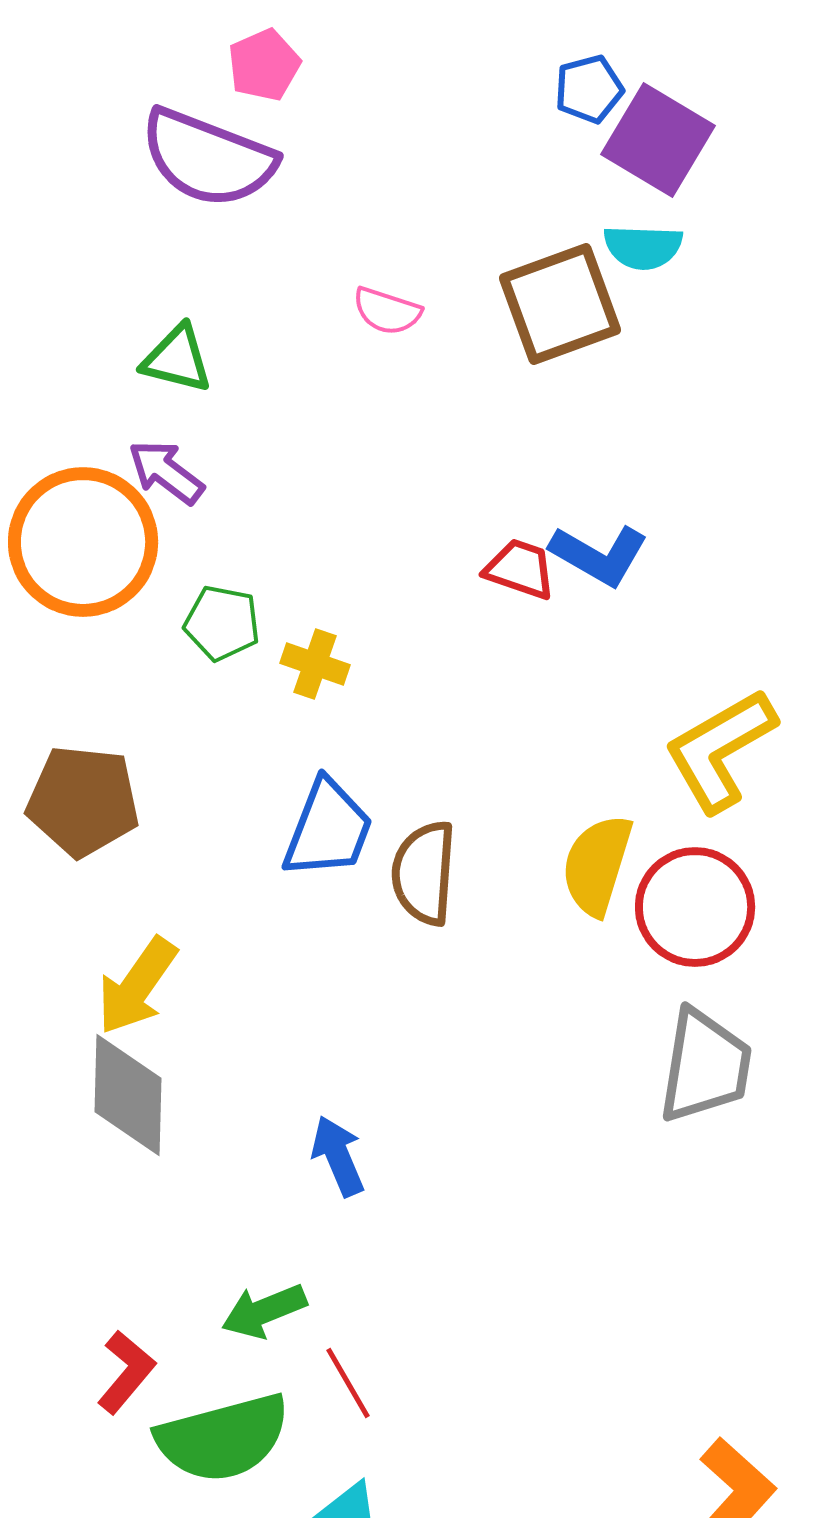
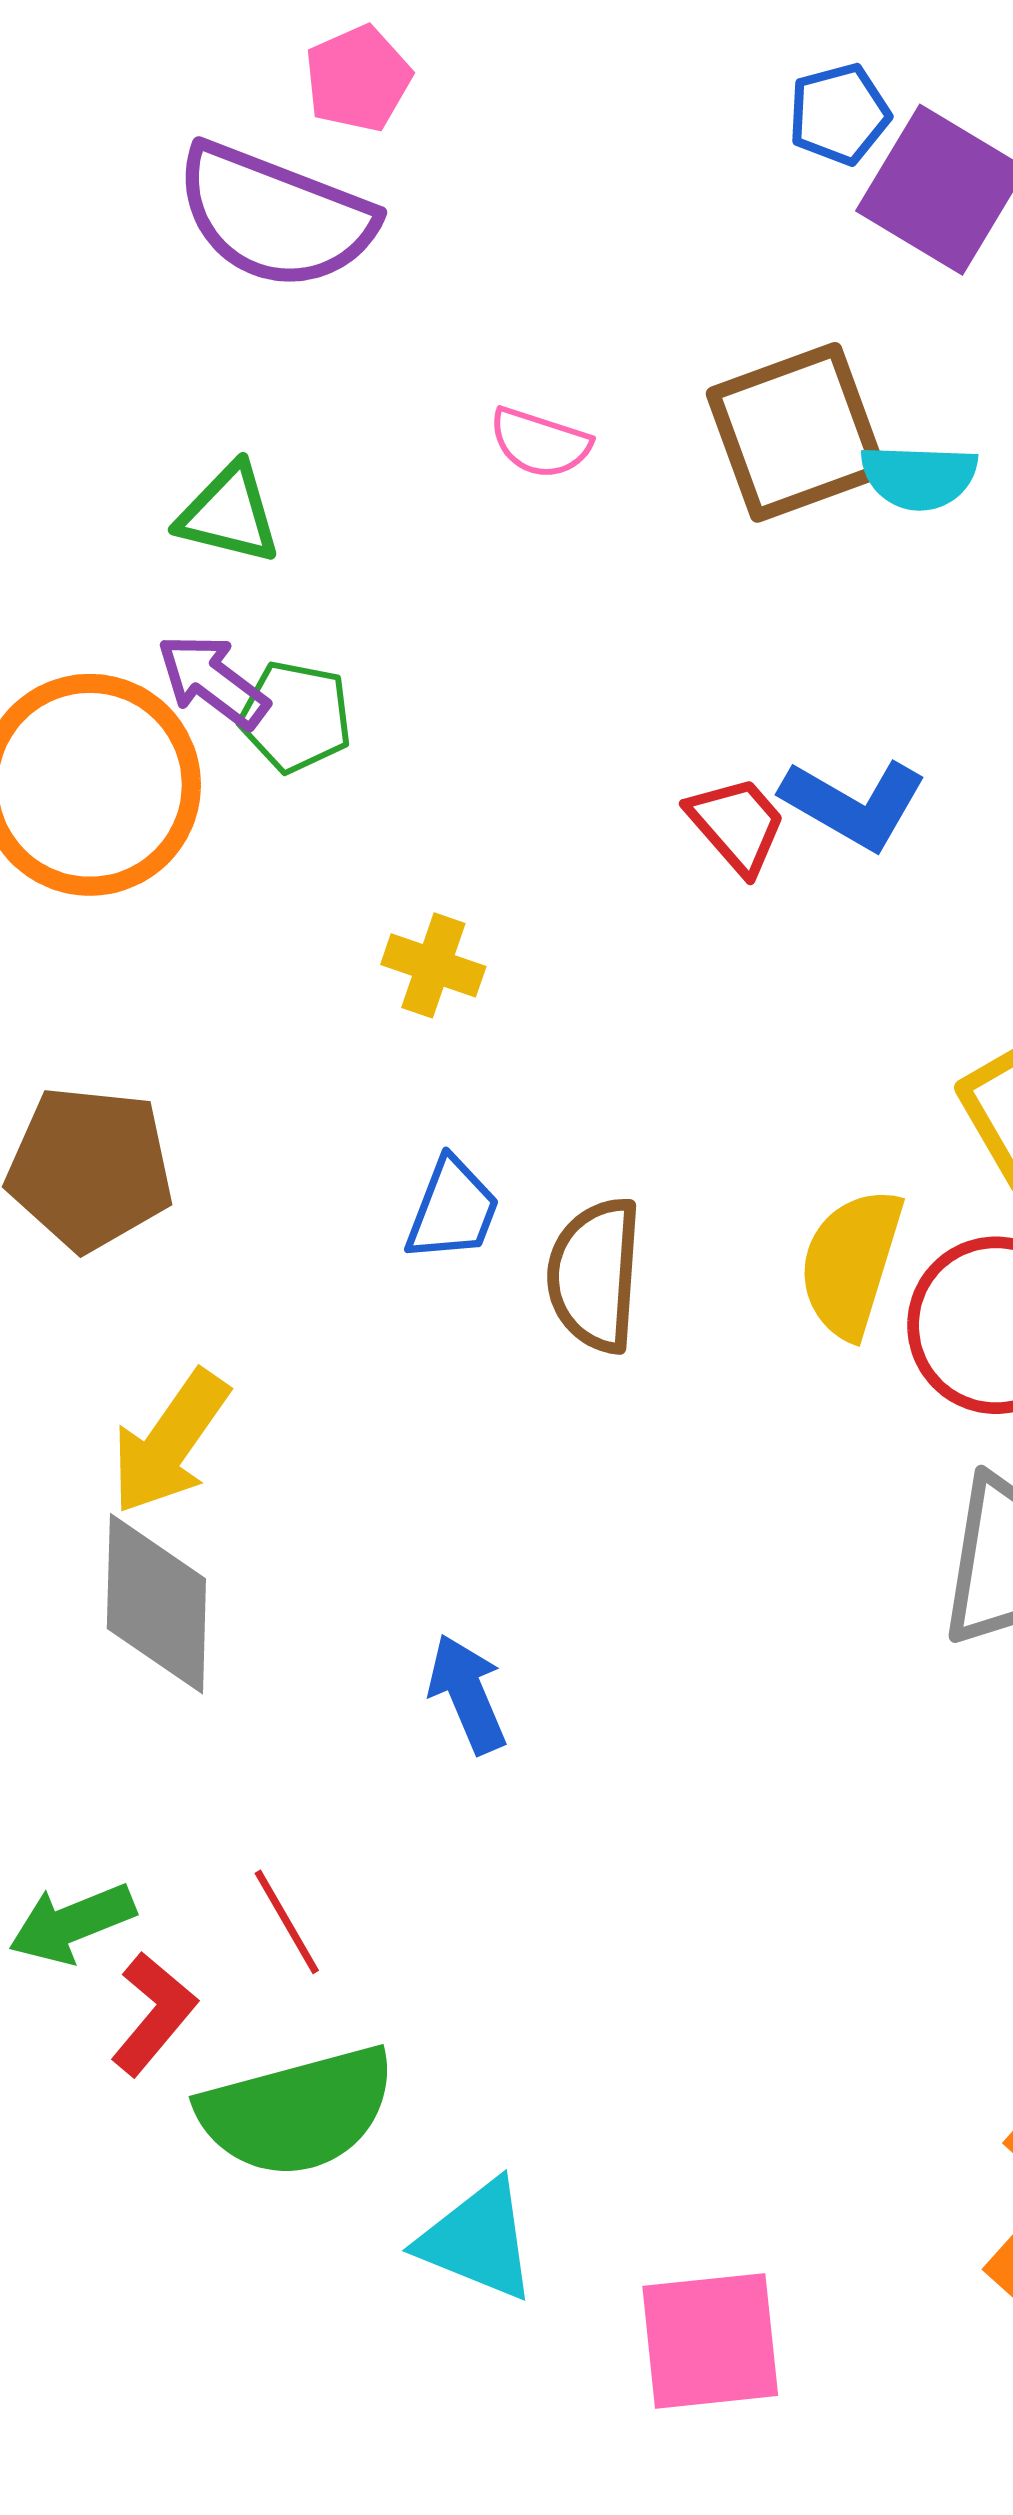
cyan semicircle: (643, 247) -> (919, 477), moved
red trapezoid: (520, 569) -> (737, 825), turned 30
green pentagon: (222, 623) -> (296, 717), moved
blue trapezoid: (328, 829) -> (453, 1210), size x0.7
green arrow: (264, 1311) -> (72, 1923), moved
red line: (348, 1383) -> (287, 1922), moved

